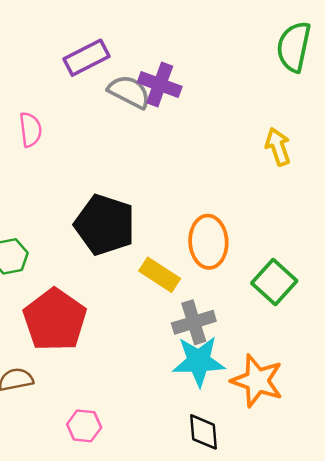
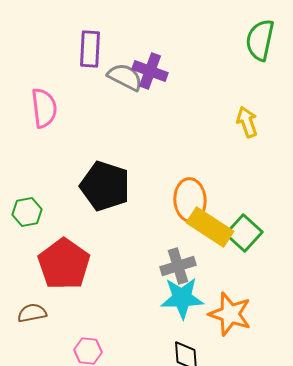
purple rectangle: (86, 58) -> (90, 49), turned -60
pink semicircle: (30, 130) -> (44, 108), size x1.4
yellow rectangle: (160, 275) -> (210, 227), moved, size x1.4

